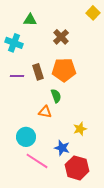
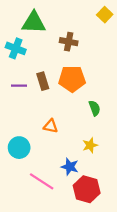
green triangle: (30, 20) -> (34, 23), size x1.6
brown cross: (61, 37) -> (69, 42), turned -35
green semicircle: (56, 96) -> (95, 108), moved
cyan circle: (26, 137) -> (19, 148), moved

